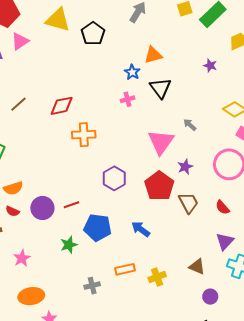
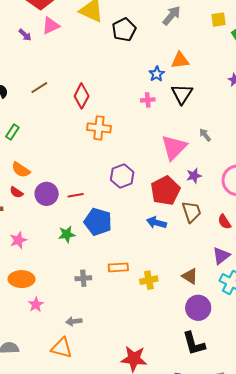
red diamond: (62, 106) -> (82, 96), turned -60
orange semicircle: (13, 188) -> (21, 170), turned 42
blue arrow: (141, 229) -> (156, 223), moved, turned -30
purple circle: (210, 297) -> (198, 308), size x1.6

